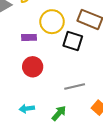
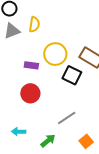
gray line: (75, 86) -> (67, 118), turned -30

